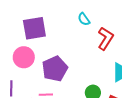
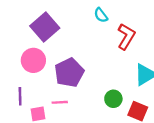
purple square: (34, 28) -> (45, 27), turned -30

